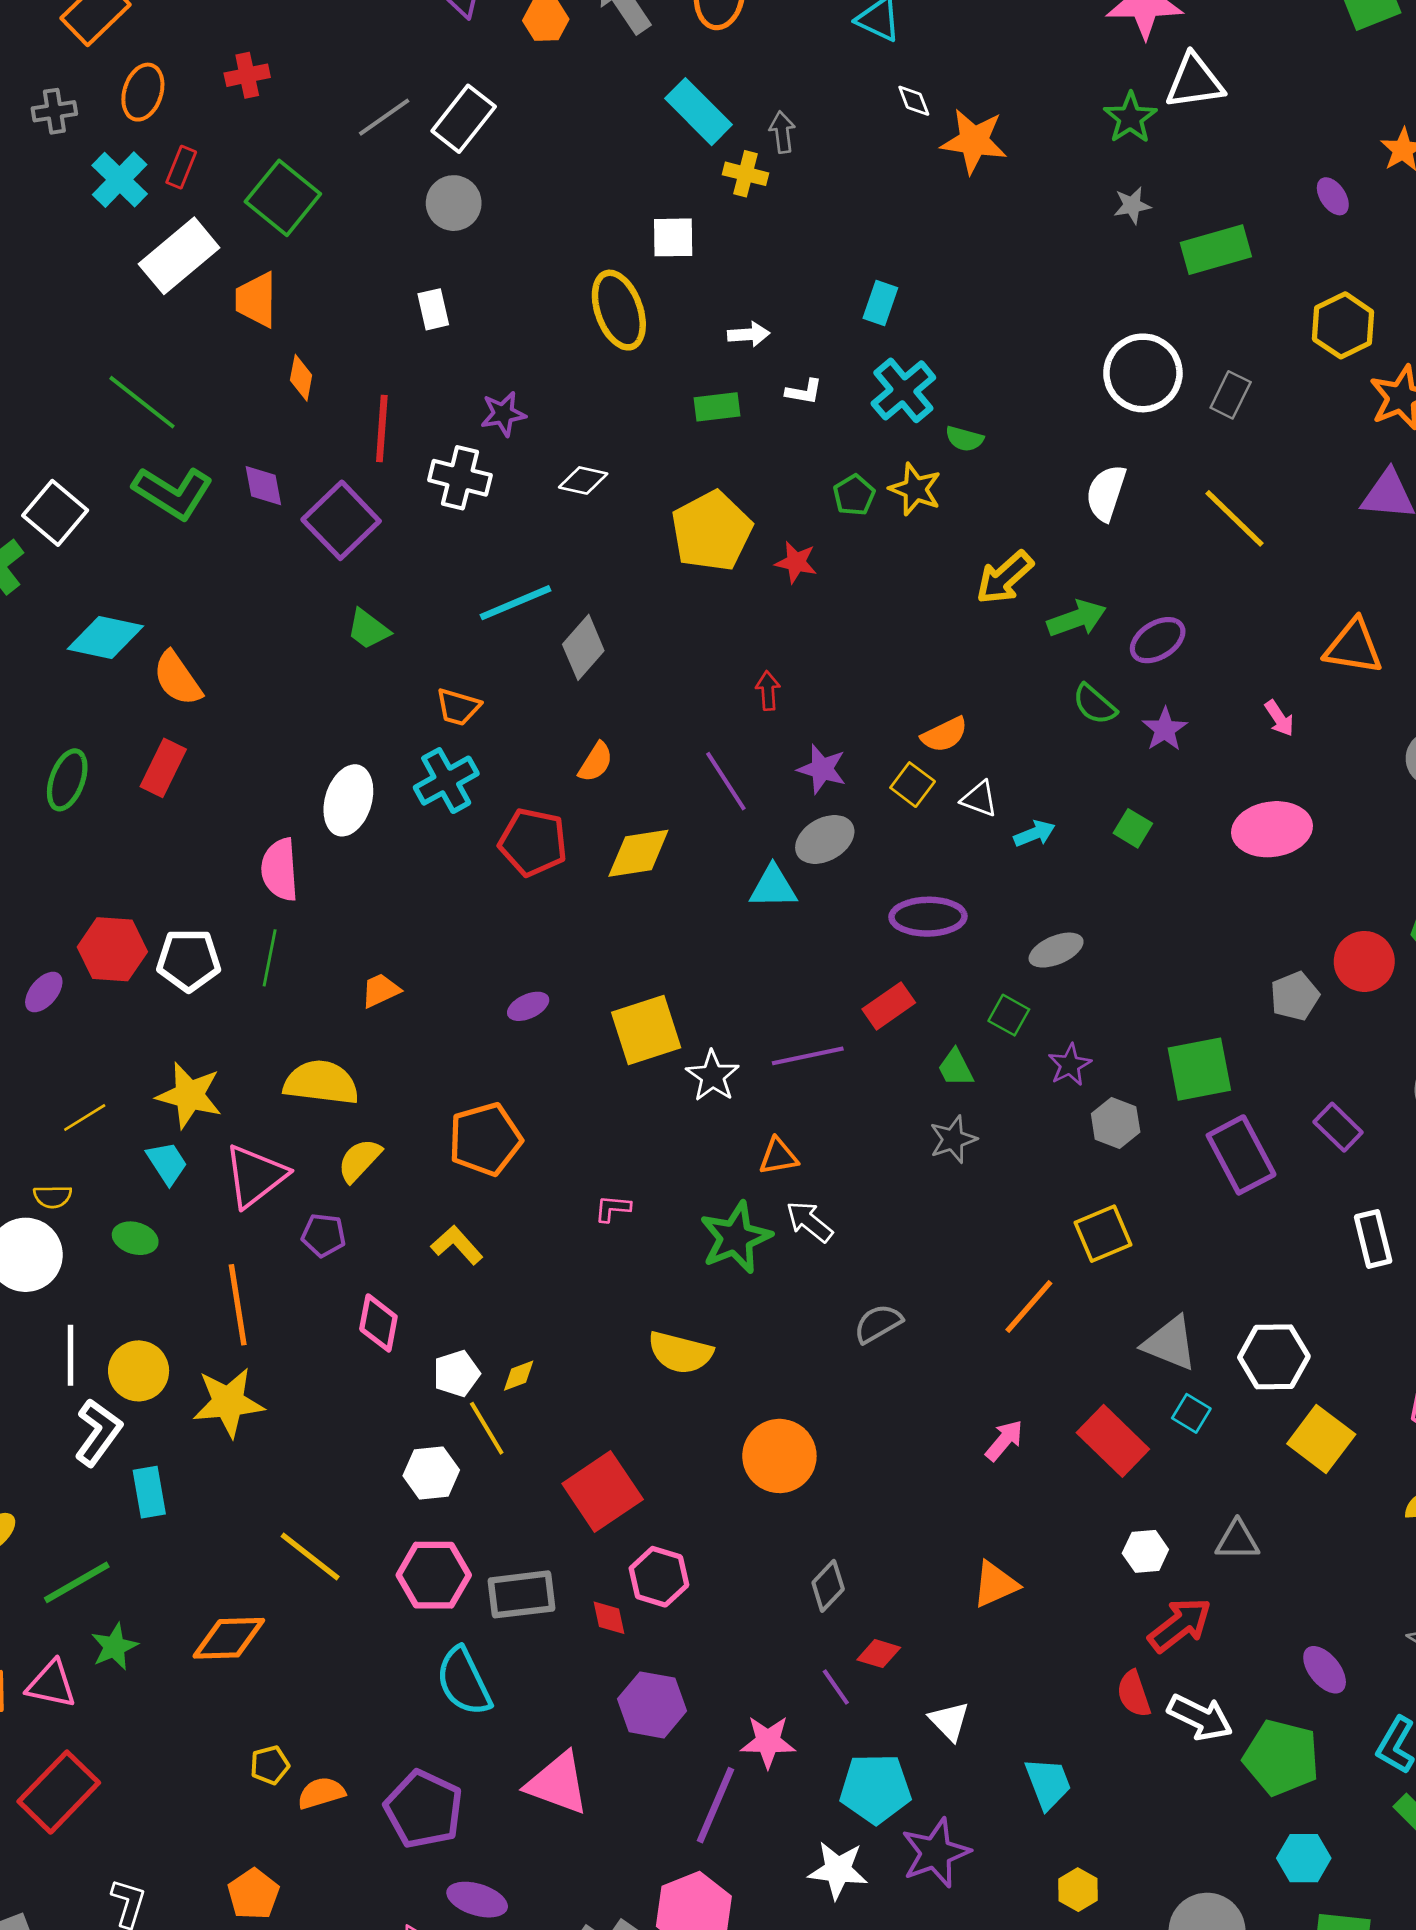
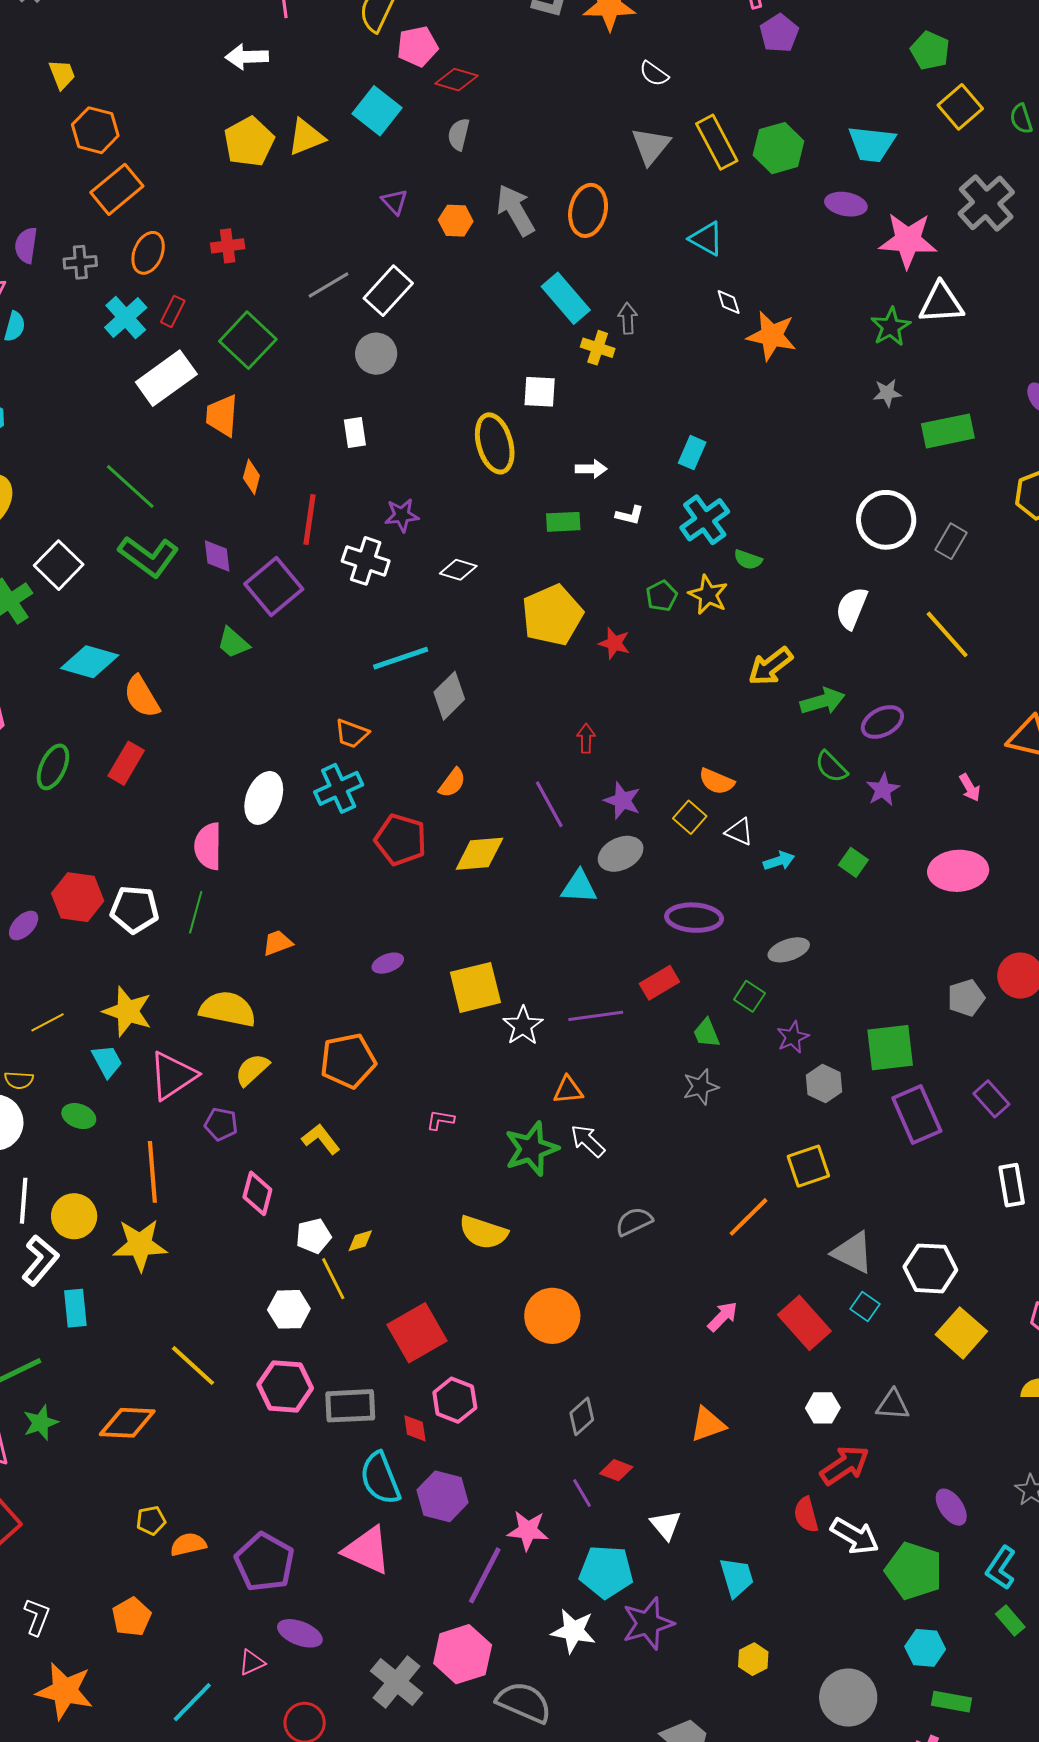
green trapezoid: (368, 629) -> (233, 643), moved
orange semicircle: (944, 735) -> (717, 781), turned 45
cyan semicircle: (464, 1681) -> (380, 1478), moved

